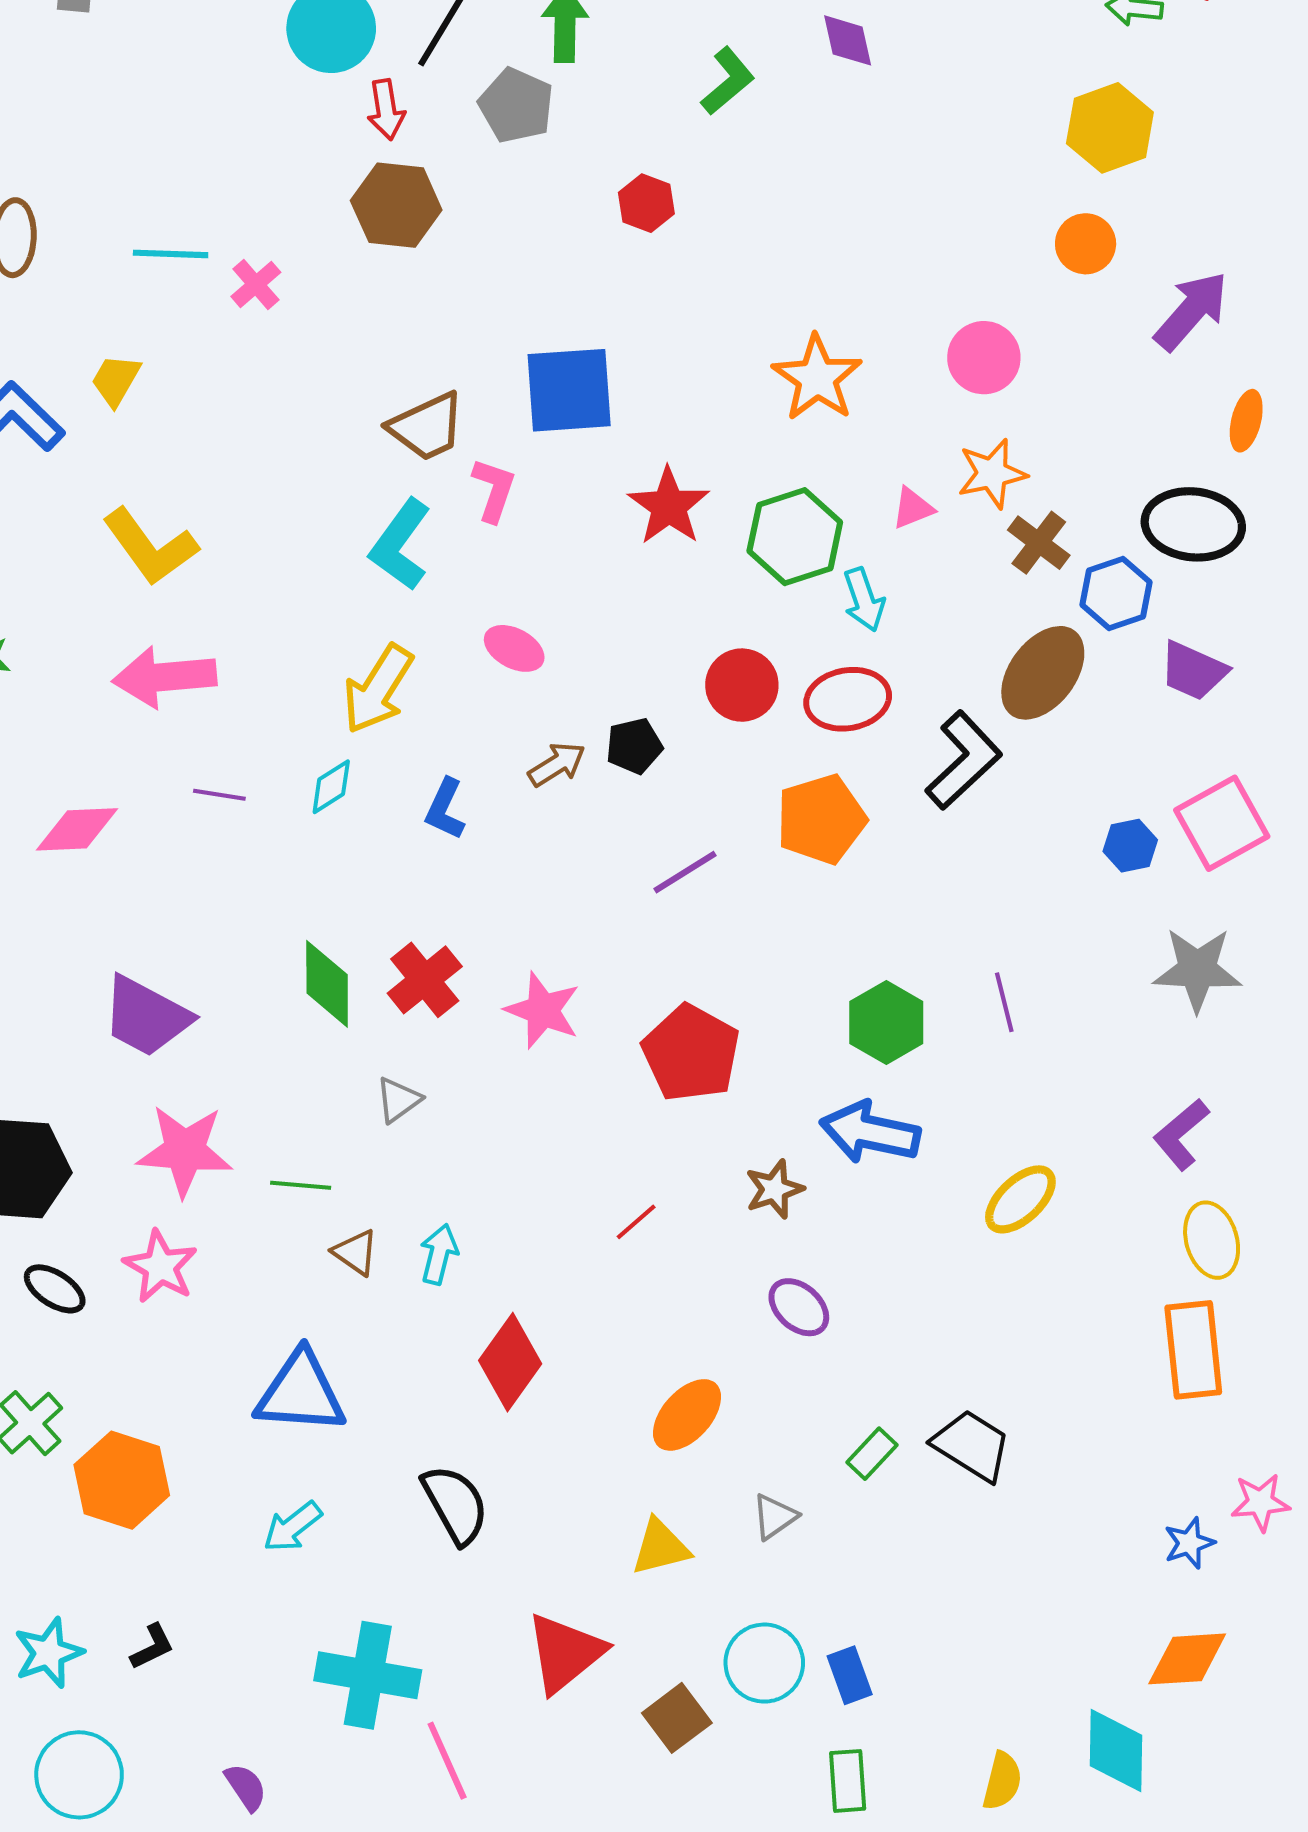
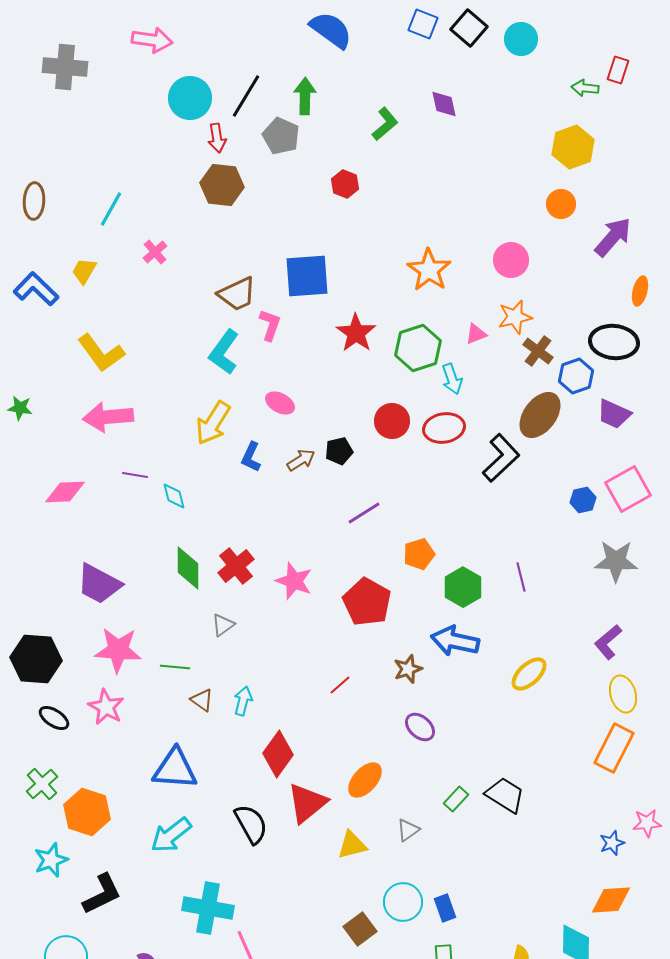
cyan line: (171, 254) -> (111, 209), turned -63
pink cross: (256, 284) -> (155, 252), moved
cyan diamond: (331, 787) -> (174, 496), moved, turned -72
blue L-shape: (445, 809) -> (251, 457), moved
orange pentagon: (821, 819) -> (419, 554), moved, size x0.7
orange rectangle: (1193, 1350) -> (614, 748), turned 33
cyan arrow: (293, 1527) -> (171, 835), size x1.4
black L-shape: (152, 1647) -> (102, 894), size x1.8
cyan star: (49, 1653) -> (51, 860), moved
red triangle: (565, 1653) -> (307, 803), moved

